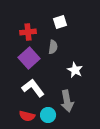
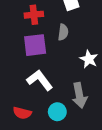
purple square: (29, 58) -> (35, 45), turned 35
red semicircle: (27, 116) -> (22, 113), moved

